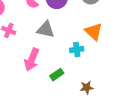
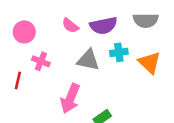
cyan cross: (77, 50) -> (119, 52), moved

